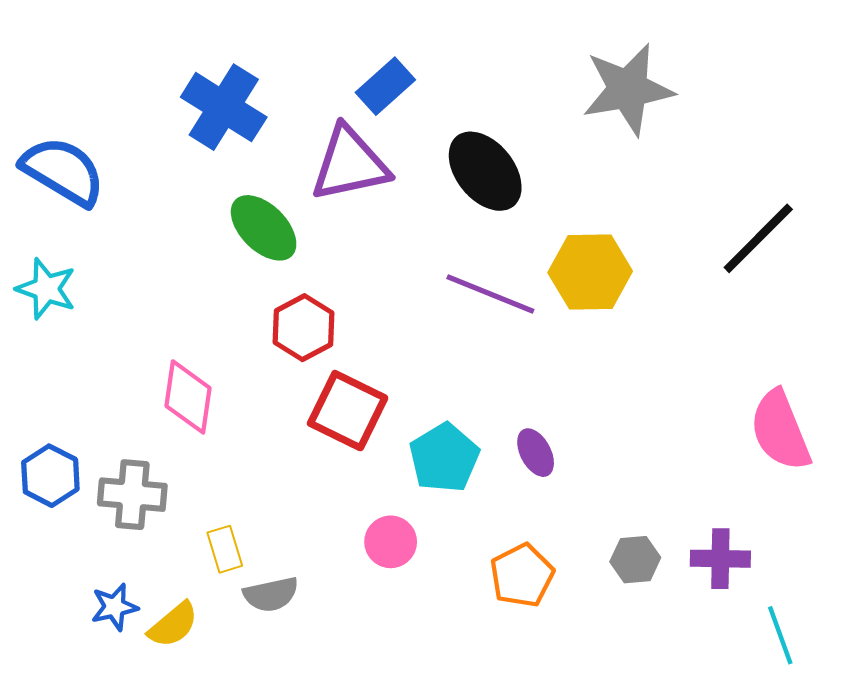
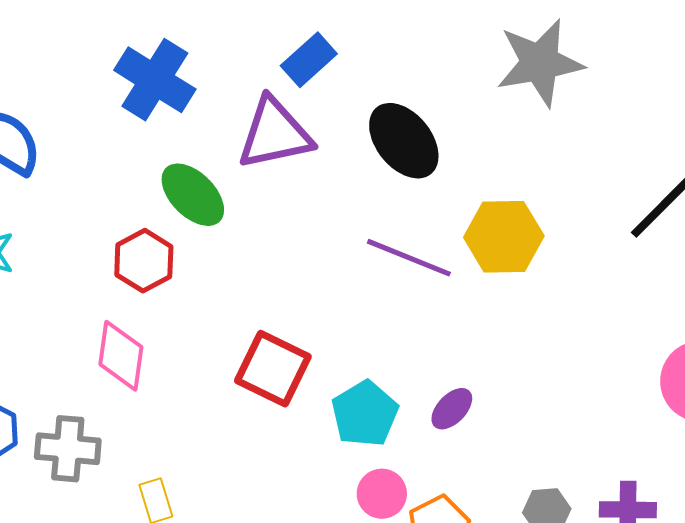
red hexagon: (303, 328) -> (144, 261), moved
purple ellipse: (536, 453) -> (452, 409), turned 72
pink circle: (391, 542) -> (382, 494), moved

